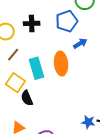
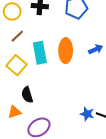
blue arrow: (80, 43) -> (96, 49), moved
black semicircle: (27, 98) -> (27, 95), moved

